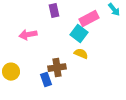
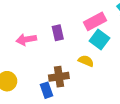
purple rectangle: (54, 11) -> (58, 33), moved
cyan square: (79, 34) -> (100, 39), moved

